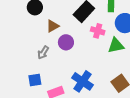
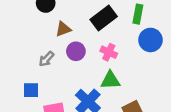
pink cross: (98, 31) -> (109, 52), moved
green triangle: (116, 46) -> (110, 80), moved

